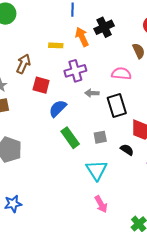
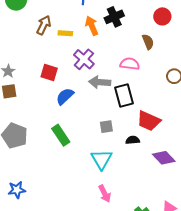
brown arrow: (23, 64) -> (44, 25), moved
purple cross: (75, 71) -> (84, 59), turned -35
gray arrow: (92, 93) -> (100, 82), size x1.5
green rectangle: (70, 138) -> (61, 135), moved
black semicircle: (127, 150) -> (133, 140), turned -40

